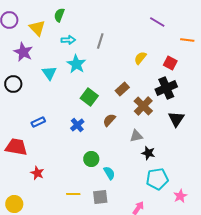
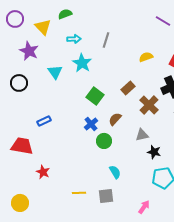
green semicircle: (59, 15) -> (65, 14), turned 48
yellow semicircle: (140, 58) -> (146, 57), turned 32
blue cross: (77, 125) -> (91, 124), moved
green circle: (91, 159) -> (104, 141), moved

